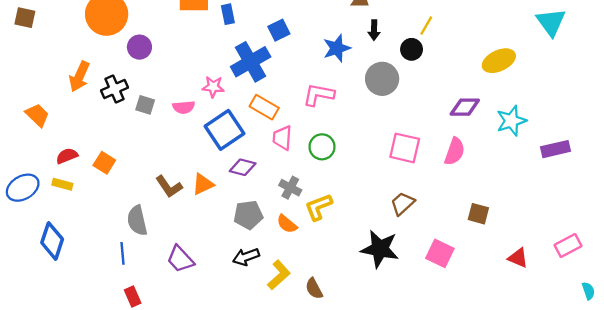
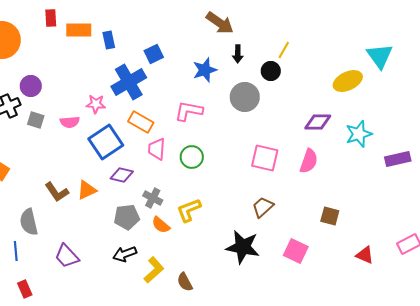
cyan triangle: (551, 22) -> (380, 56), moved
purple circle: (139, 47) -> (31, 86), moved
gray cross: (290, 188) -> (153, 198), moved

